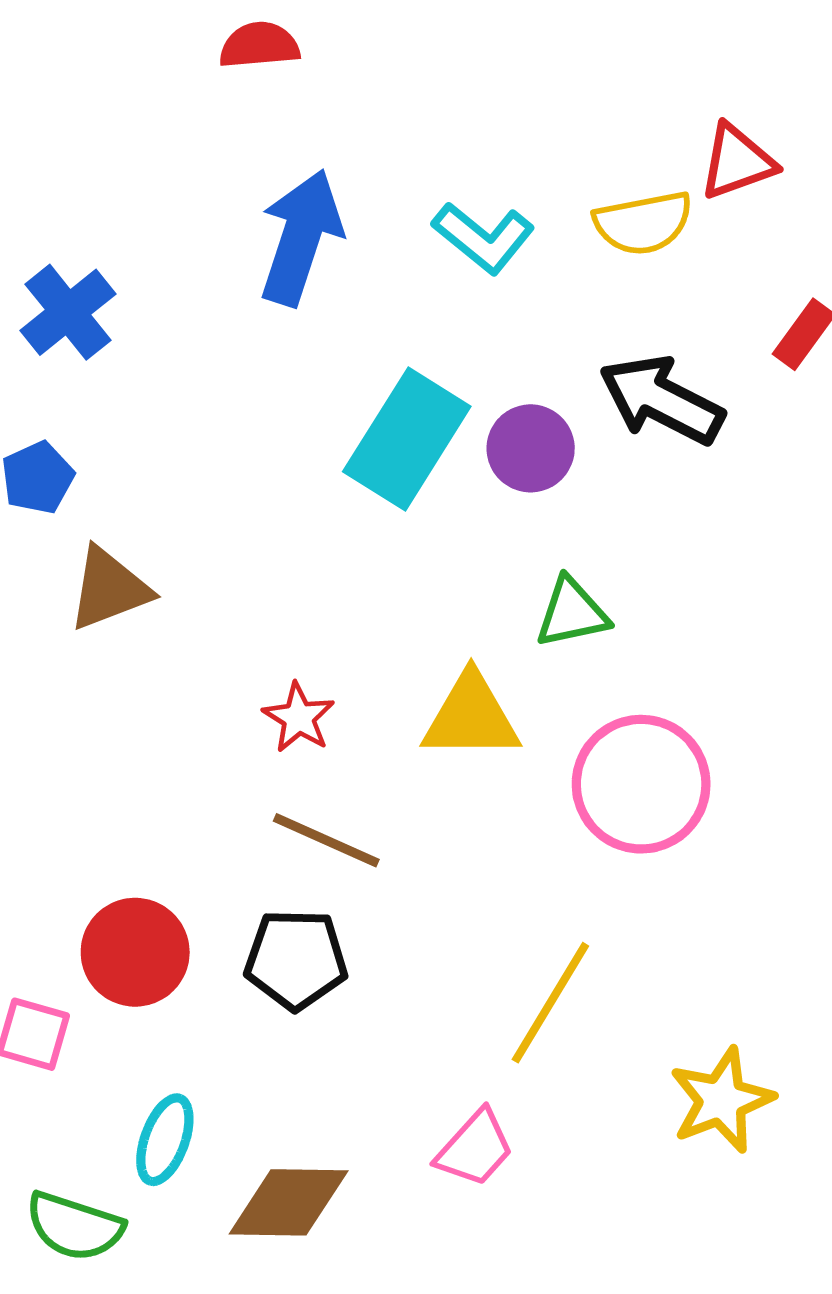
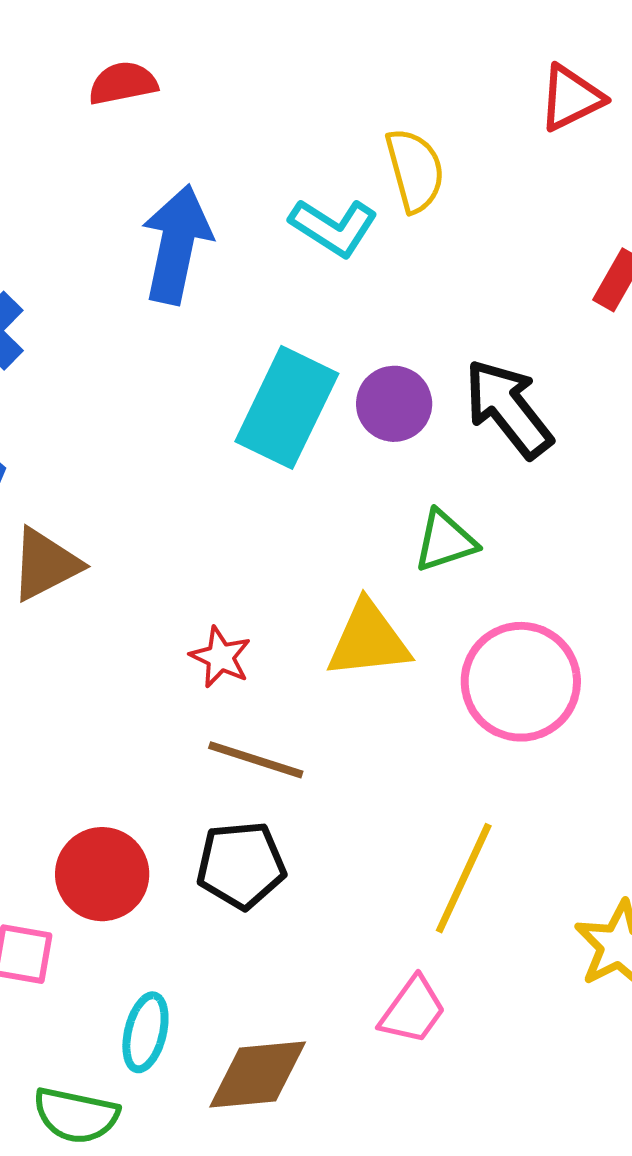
red triangle: (737, 162) -> (571, 98), moved
yellow semicircle: (643, 223) -> (415, 170), moved, turned -88
black arrow: (661, 400) -> (508, 408), moved, turned 31

